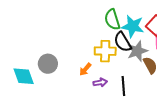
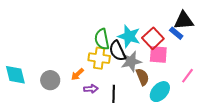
green semicircle: (112, 20) -> (102, 39), moved
gray circle: (48, 64) -> (50, 80), moved

